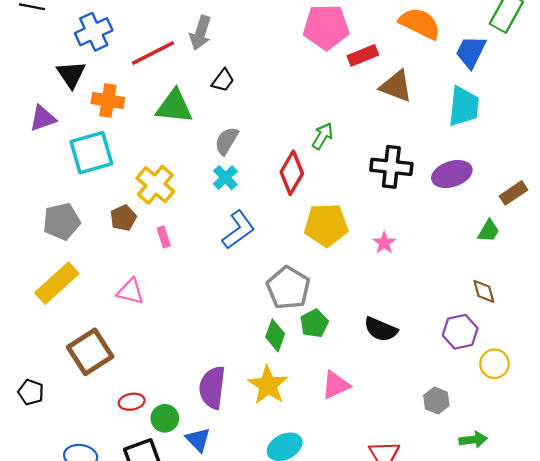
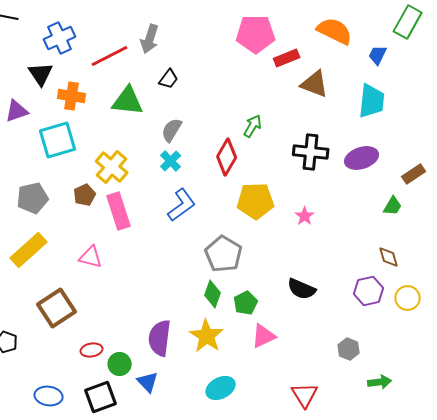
blue trapezoid: (471, 52) -> (378, 55), size x0.7
pink rectangle: (164, 237) -> (119, 211), size x2.0
green pentagon: (314, 323) -> (246, 303), moved
yellow circle: (495, 364) -> (408, 298), moved

